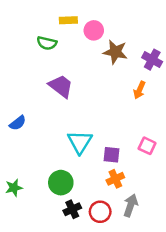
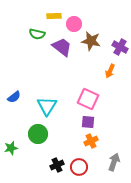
purple trapezoid: (61, 86) -> (62, 47), moved
cyan triangle: (80, 142) -> (47, 106), moved
pink square: (147, 146) -> (88, 99), moved, size x1.5
green circle: (61, 183) -> (38, 134), moved
gray arrow: (131, 205) -> (114, 162), moved

